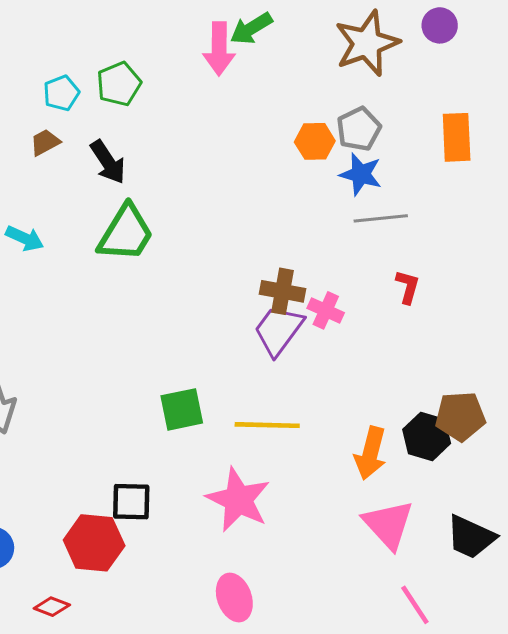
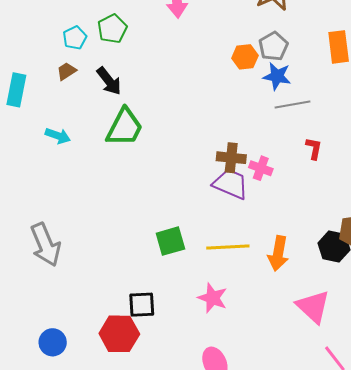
purple trapezoid: (279, 330) -> (231, 184), turned 81
orange arrow: (370, 453) -> (278, 253), moved
pink star: (238, 500) -> (213, 298), size x0.7

